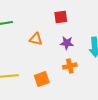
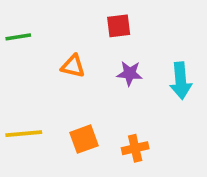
orange cross: (70, 66) -> (135, 148), moved

